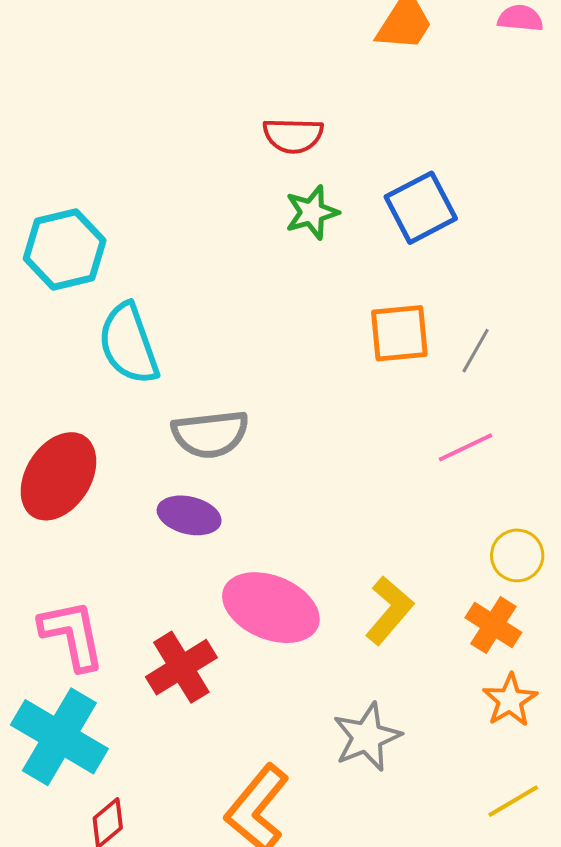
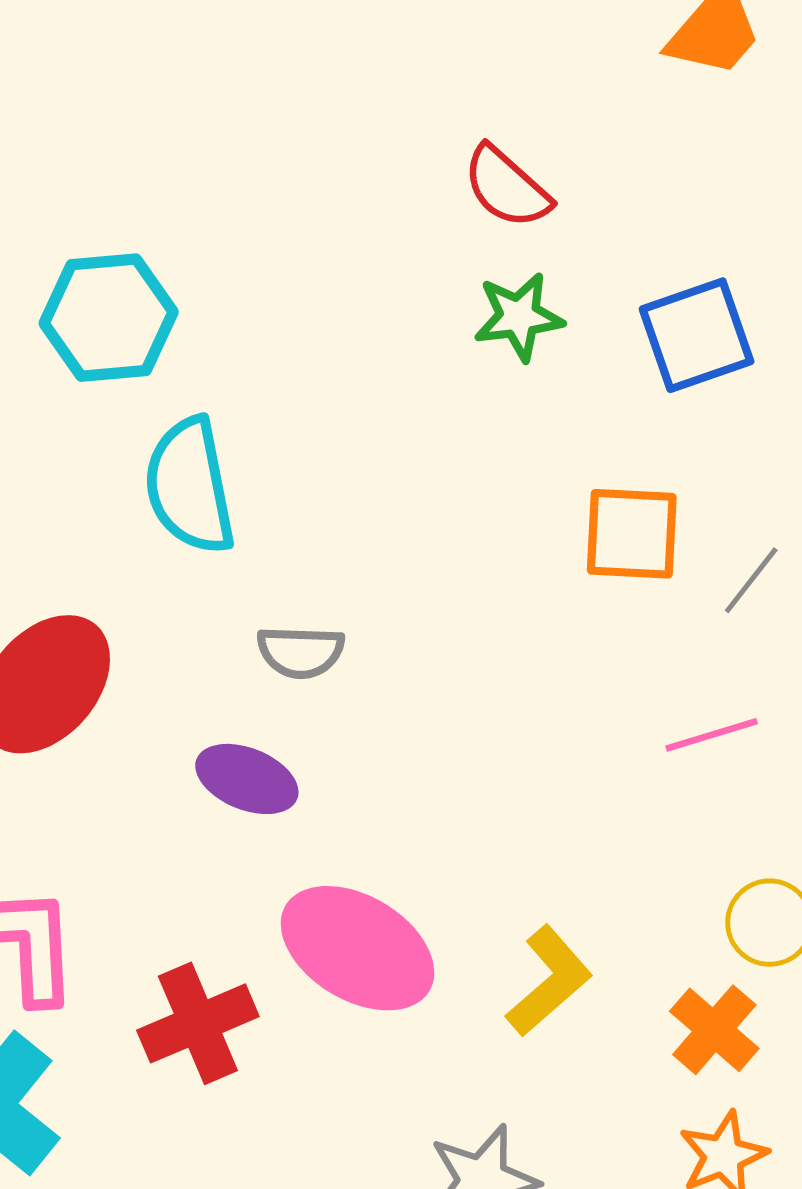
red semicircle: (293, 135) -> (507, 187), turned 32
gray semicircle: (210, 434) -> (301, 652), size x0.7

